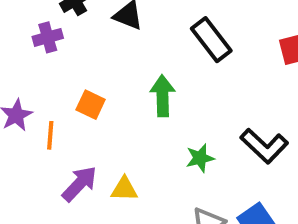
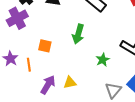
purple cross: (48, 37) -> (17, 18), size x1.5
green arrow: (163, 96) -> (78, 34), turned -150

